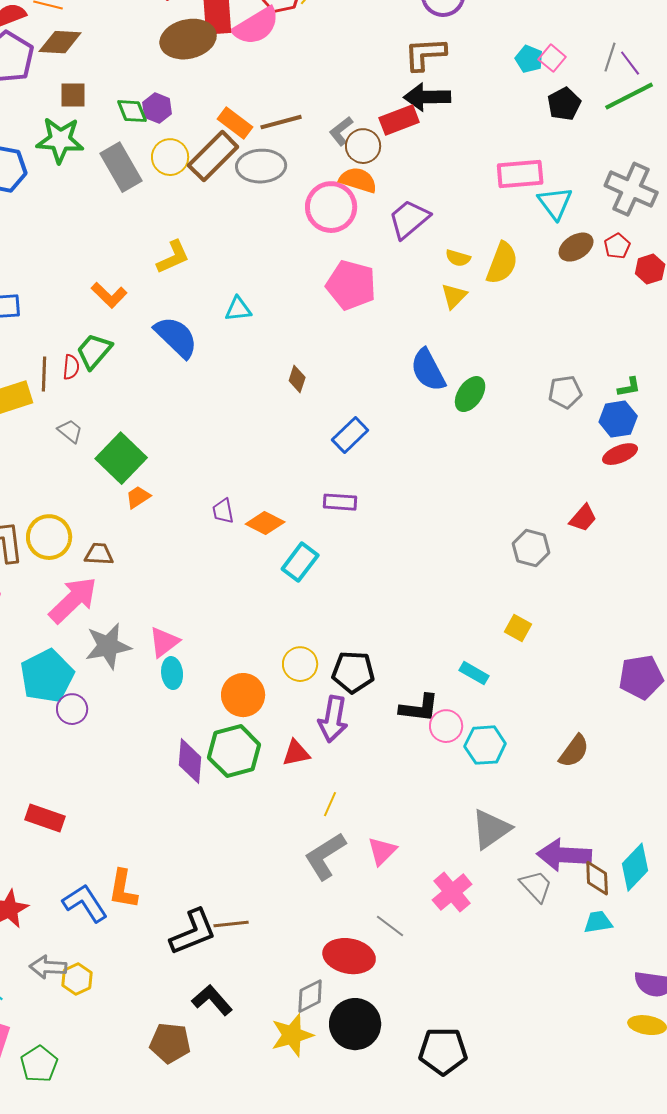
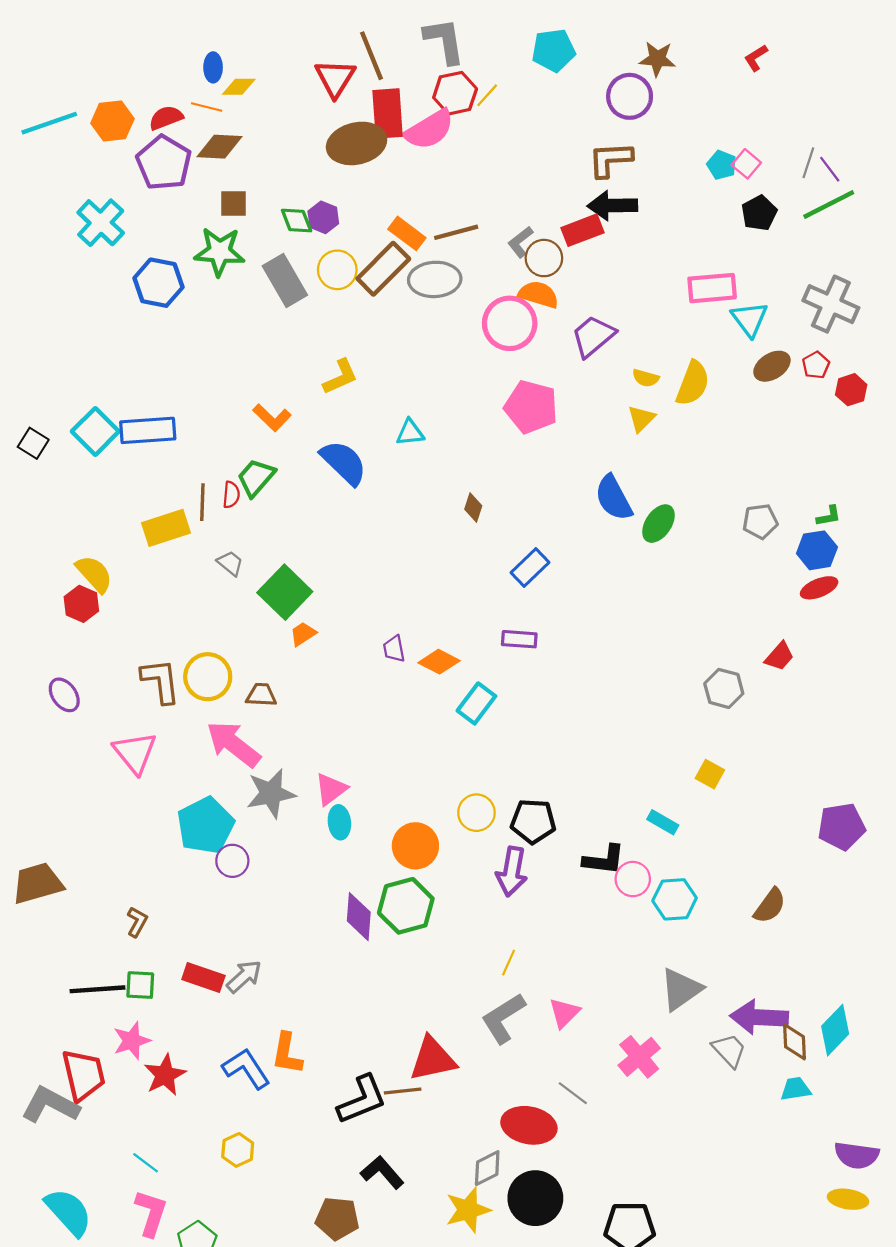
pink arrow: (73, 600) -> (233, 744), turned -98
red triangle: (296, 753) -> (433, 1059), moved, size x1.6
gray arrow: (48, 967) -> (244, 976), moved, turned 135

